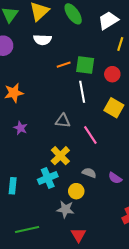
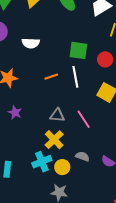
white semicircle: (42, 40) -> (31, 43), moved
orange line: (64, 65) -> (51, 77), moved
gray triangle: (63, 121) -> (57, 115), moved
yellow circle: (76, 191) -> (62, 167), moved

